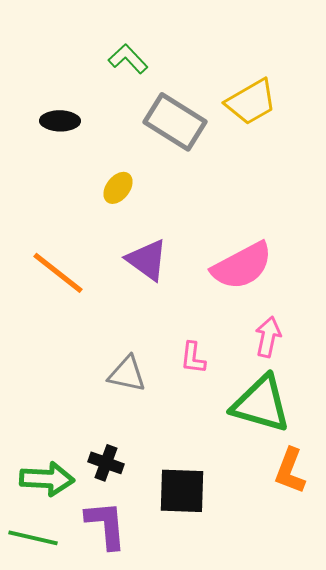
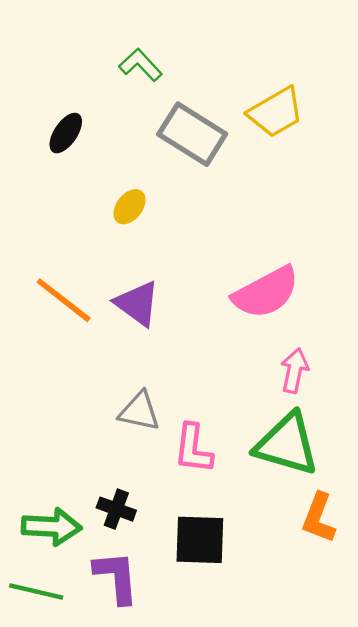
black ellipse: (60, 121) -> (66, 133), turned -57
purple triangle: (147, 260) -> (137, 303), moved
pink L-shape: (193, 358) -> (193, 449), moved, size x1.4

